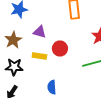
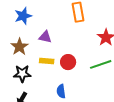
red circle: (60, 48) -> (68, 62), moved

